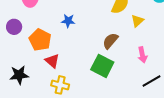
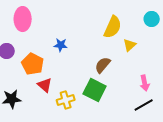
pink arrow: (142, 55) -> (145, 83), moved
yellow cross: (60, 85) -> (66, 100), moved, turned -30

